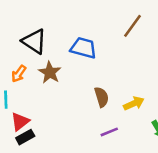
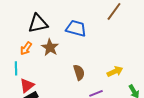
black triangle: (34, 41) -> (38, 23), turned -45
brown semicircle: (102, 97) -> (79, 72), moved

